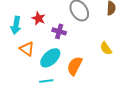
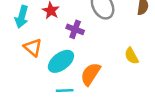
cyan line: (46, 81) -> (65, 90), moved

